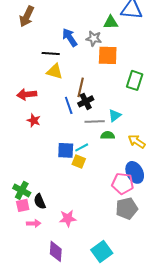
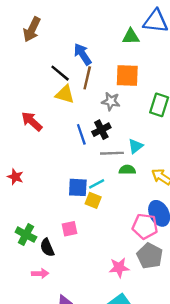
gray star: (94, 38) -> (111, 101), moved
black line: (51, 53) -> (60, 73), turned 36
brown line: (81, 87) -> (87, 78), moved
red arrow: (27, 94) -> (32, 121), turned 48
red star: (34, 120) -> (15, 177), moved
pink square: (23, 205) -> (70, 229), moved
gray pentagon: (127, 208) -> (150, 256), turned -30
pink star: (68, 218) -> (119, 268), moved

